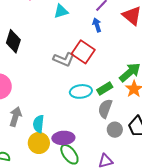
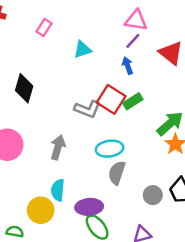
green rectangle: (105, 89) -> (133, 101), moved
gray semicircle: (105, 109) -> (117, 173), moved
gray arrow: (15, 117) -> (58, 147), moved
yellow circle: (39, 143) -> (41, 210), moved

